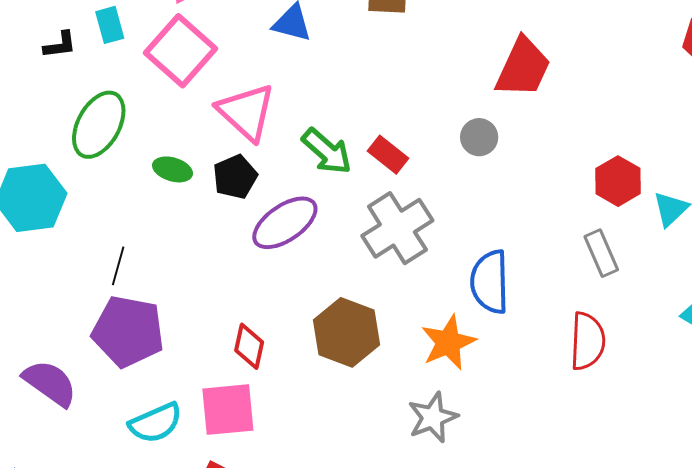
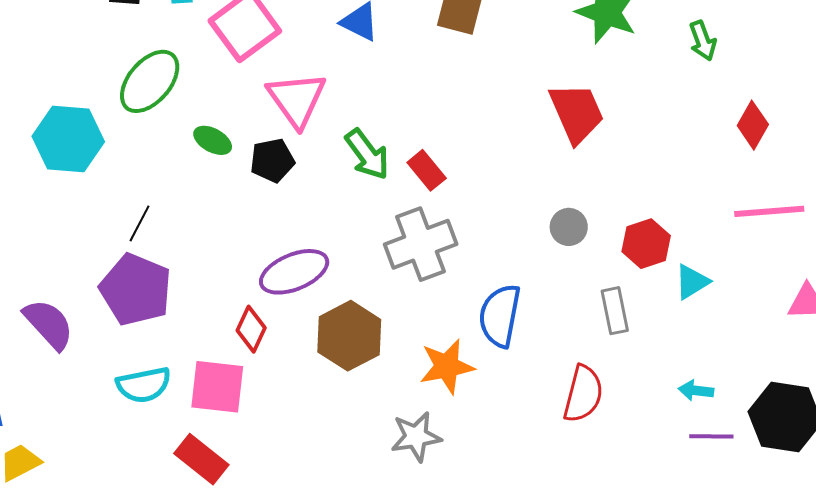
red trapezoid: (523, 67) -> (577, 113), turned -60
gray circle: (479, 137) -> (569, 227), moved
purple ellipse: (285, 223) -> (294, 272), moved

